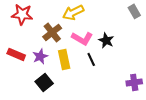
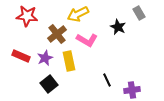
black star: (106, 40) -> (118, 27), moved
black line: (91, 59) -> (107, 80), moved
purple cross: (134, 82) -> (132, 90), moved

